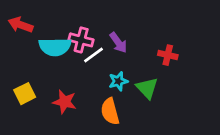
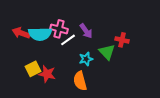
red arrow: (21, 25) -> (21, 33), moved
green triangle: (147, 88) -> (107, 52), moved
yellow square: (25, 94) -> (33, 69), moved

